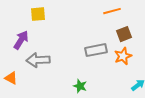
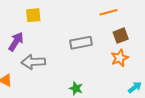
gray rectangle: (96, 50) -> (81, 43), moved

